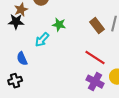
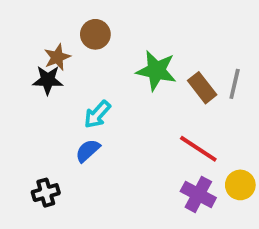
green star: (59, 25) -> (156, 71), moved, size x1.5
blue semicircle: (22, 59) -> (88, 151), moved, turned 72

